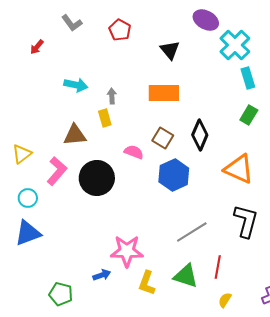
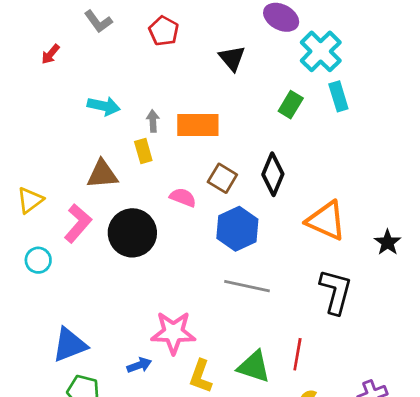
orange rectangle: (164, 93) -> (198, 125), moved
green rectangle: (249, 115) -> (291, 105), moved
gray line: (192, 232) -> (247, 286), moved, turned 44
blue triangle: (28, 233) -> (70, 345), moved

